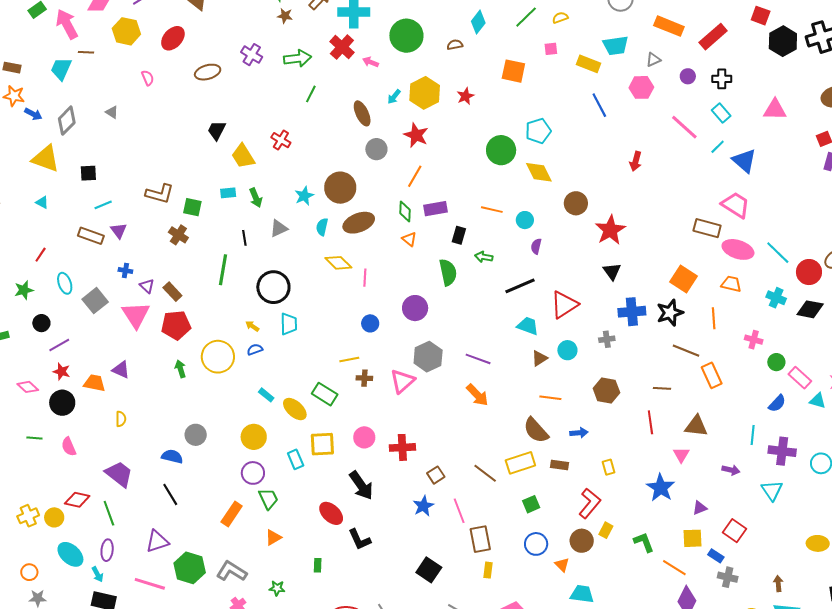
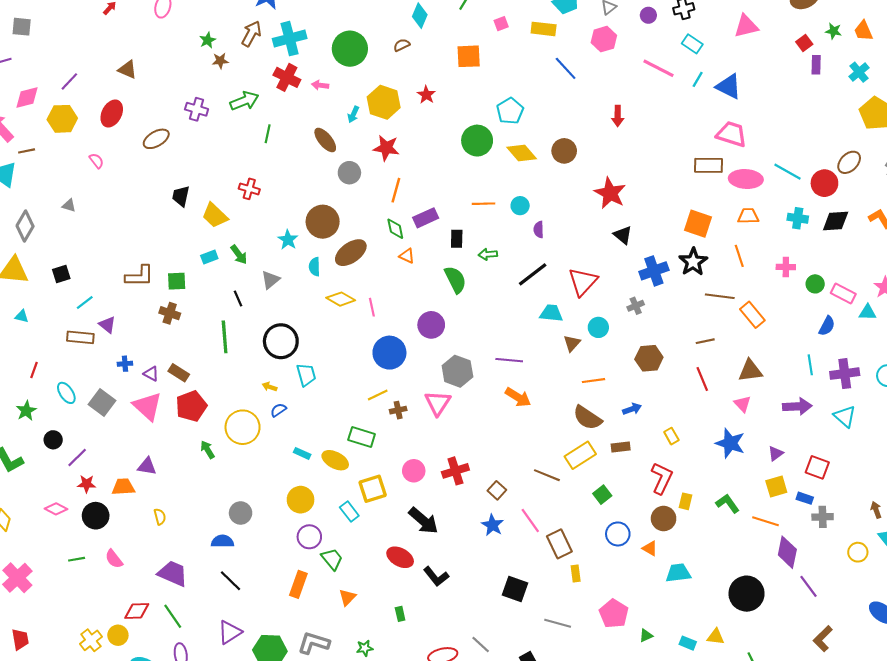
brown circle: (576, 203) -> (564, 151), moved
blue circle: (370, 323) -> (389, 353), size x1.8
purple arrow: (731, 470) -> (797, 406), size x1.5

